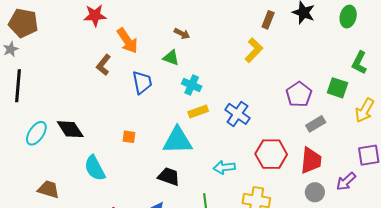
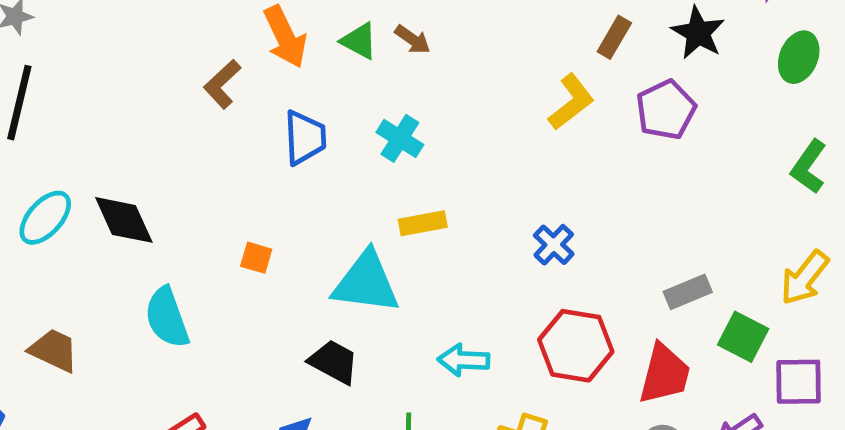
green triangle: (171, 58) -> (359, 41), moved
cyan cross: (192, 85) -> (400, 138), moved
green square: (337, 88) -> (743, 337), moved
purple pentagon: (299, 94) -> (666, 110), moved
blue cross: (237, 114) -> (554, 245), moved, size x0.7

